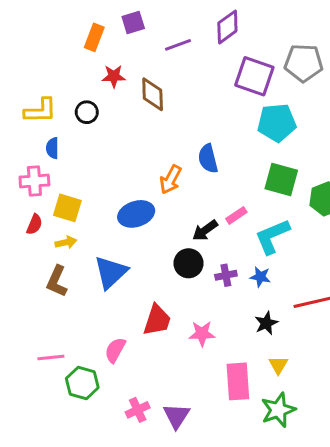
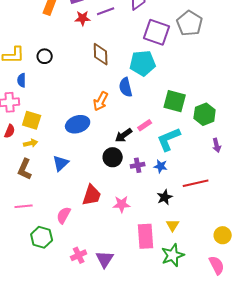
gray pentagon: (304, 63) -> (190, 23), turned 30
red star: (114, 76) -> (83, 18), moved
brown diamond: (153, 94) -> (101, 54), moved
cyan pentagon: (277, 123) -> (143, 63), moved
blue triangle: (111, 272) -> (61, 163), size x0.7
pink line: (51, 358) -> (24, 206), moved

